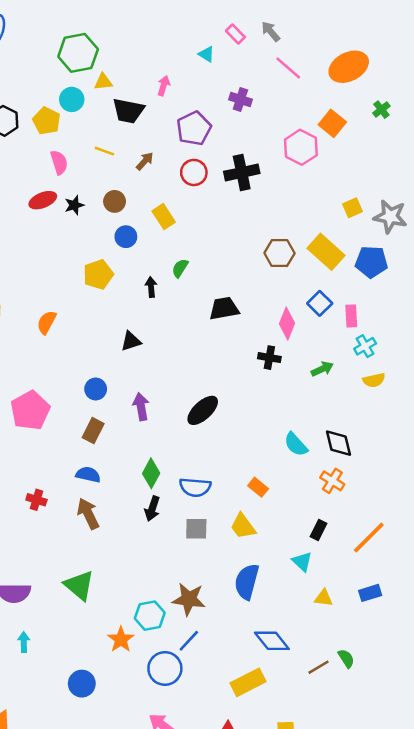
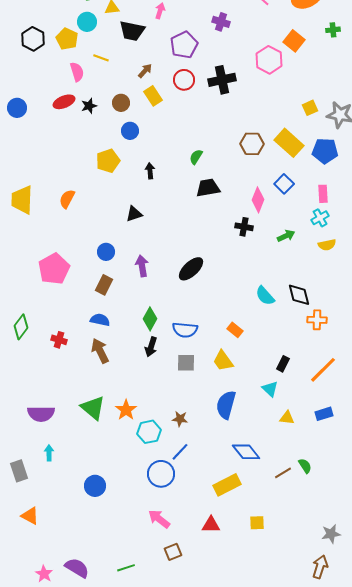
green cross: (381, 110) -> (333, 30), turned 32
yellow line: (104, 151) -> (101, 58), moved
yellow rectangle: (164, 217) -> (153, 96), moved
green semicircle: (180, 268) -> (196, 157), moved
pink rectangle: (351, 316) -> (323, 194), moved
orange cross: (332, 481) -> (317, 320), moved, turned -30
brown star: (189, 599) -> (180, 419), size x0.6
orange star: (121, 640) -> (126, 410), moved

